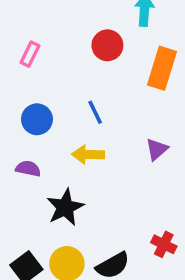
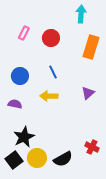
red circle: (107, 45) -> (51, 38), moved
pink rectangle: (30, 54) -> (24, 33), moved
black star: (65, 207) -> (24, 137), moved

